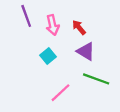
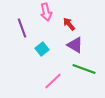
purple line: (26, 16) -> (22, 28), moved
pink arrow: (53, 25) -> (46, 12), moved

